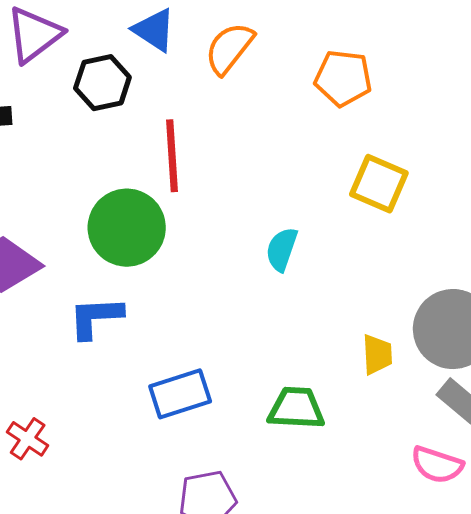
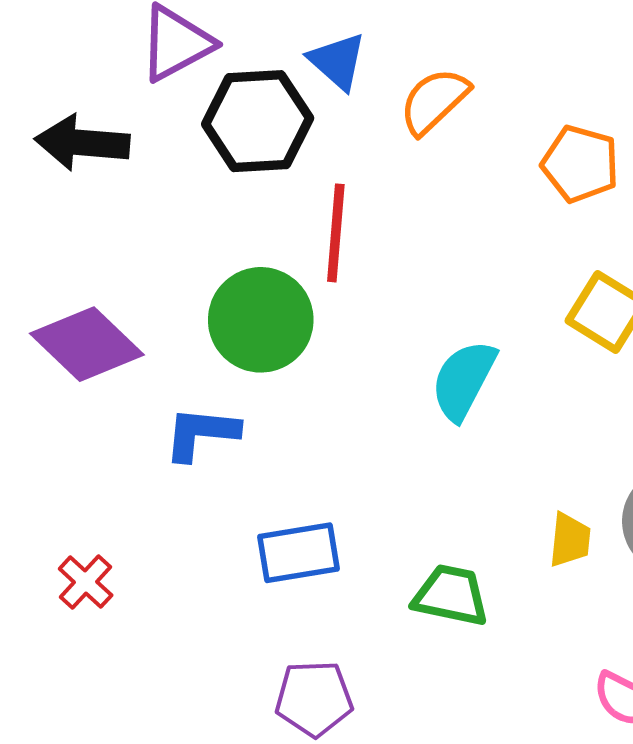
black hexagon: (102, 83) -> (258, 121), size x1.4
cyan semicircle: (282, 249) -> (464, 380), size x1.4

